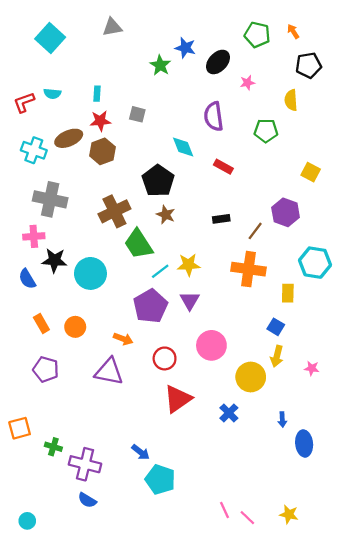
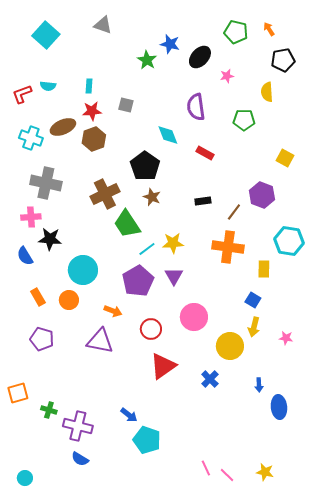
gray triangle: (112, 27) -> (103, 25), turned 30
cyan circle: (90, 273) -> (83, 270), moved

